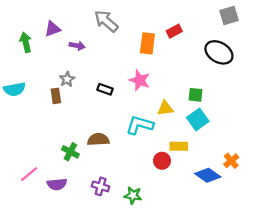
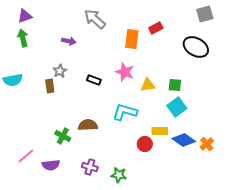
purple triangle: (53, 29) -> (25, 16), moved
yellow triangle: (165, 108) -> (148, 85), moved
blue diamond: (208, 175) -> (184, 140), moved

